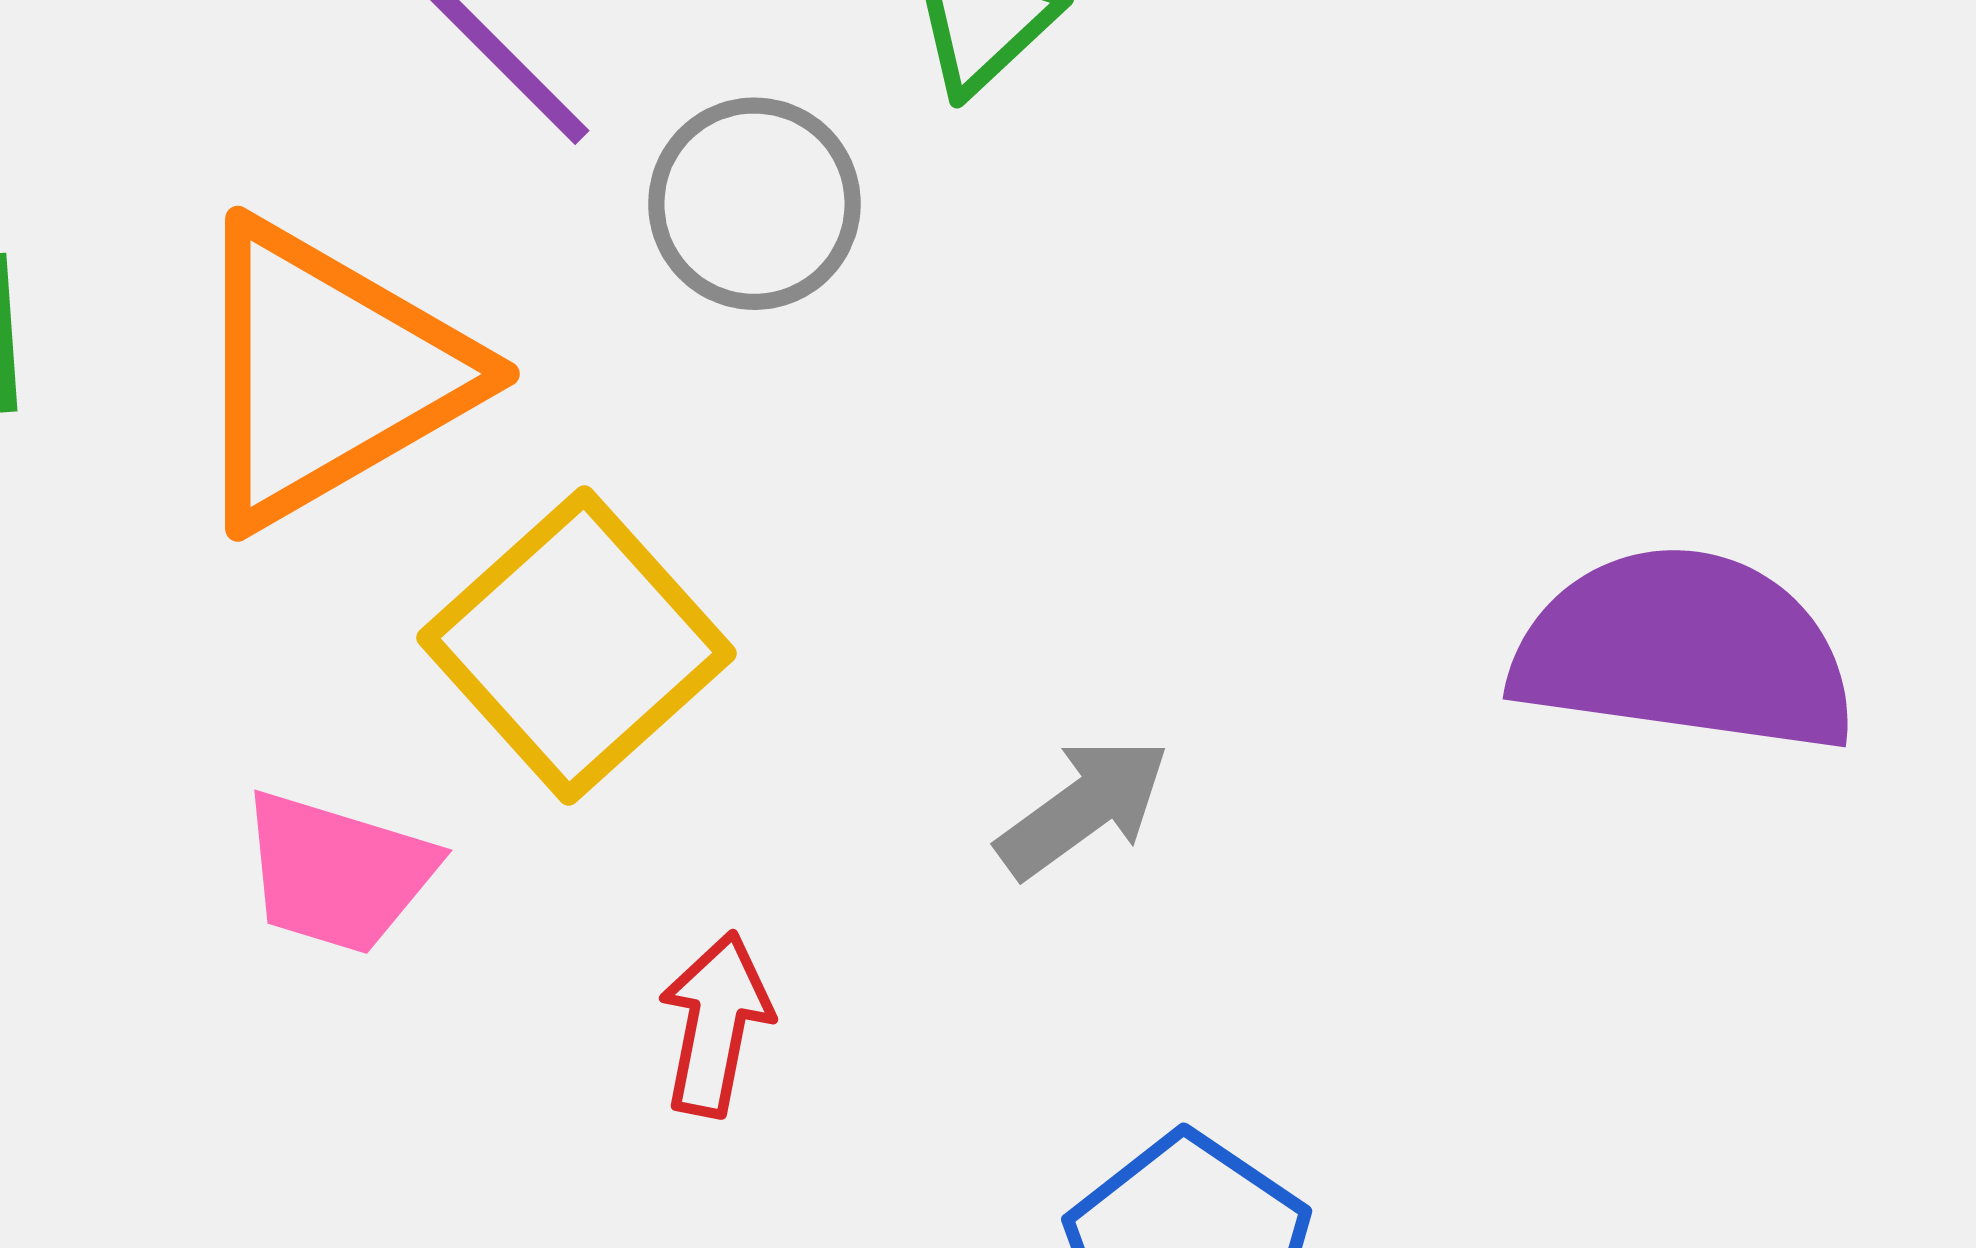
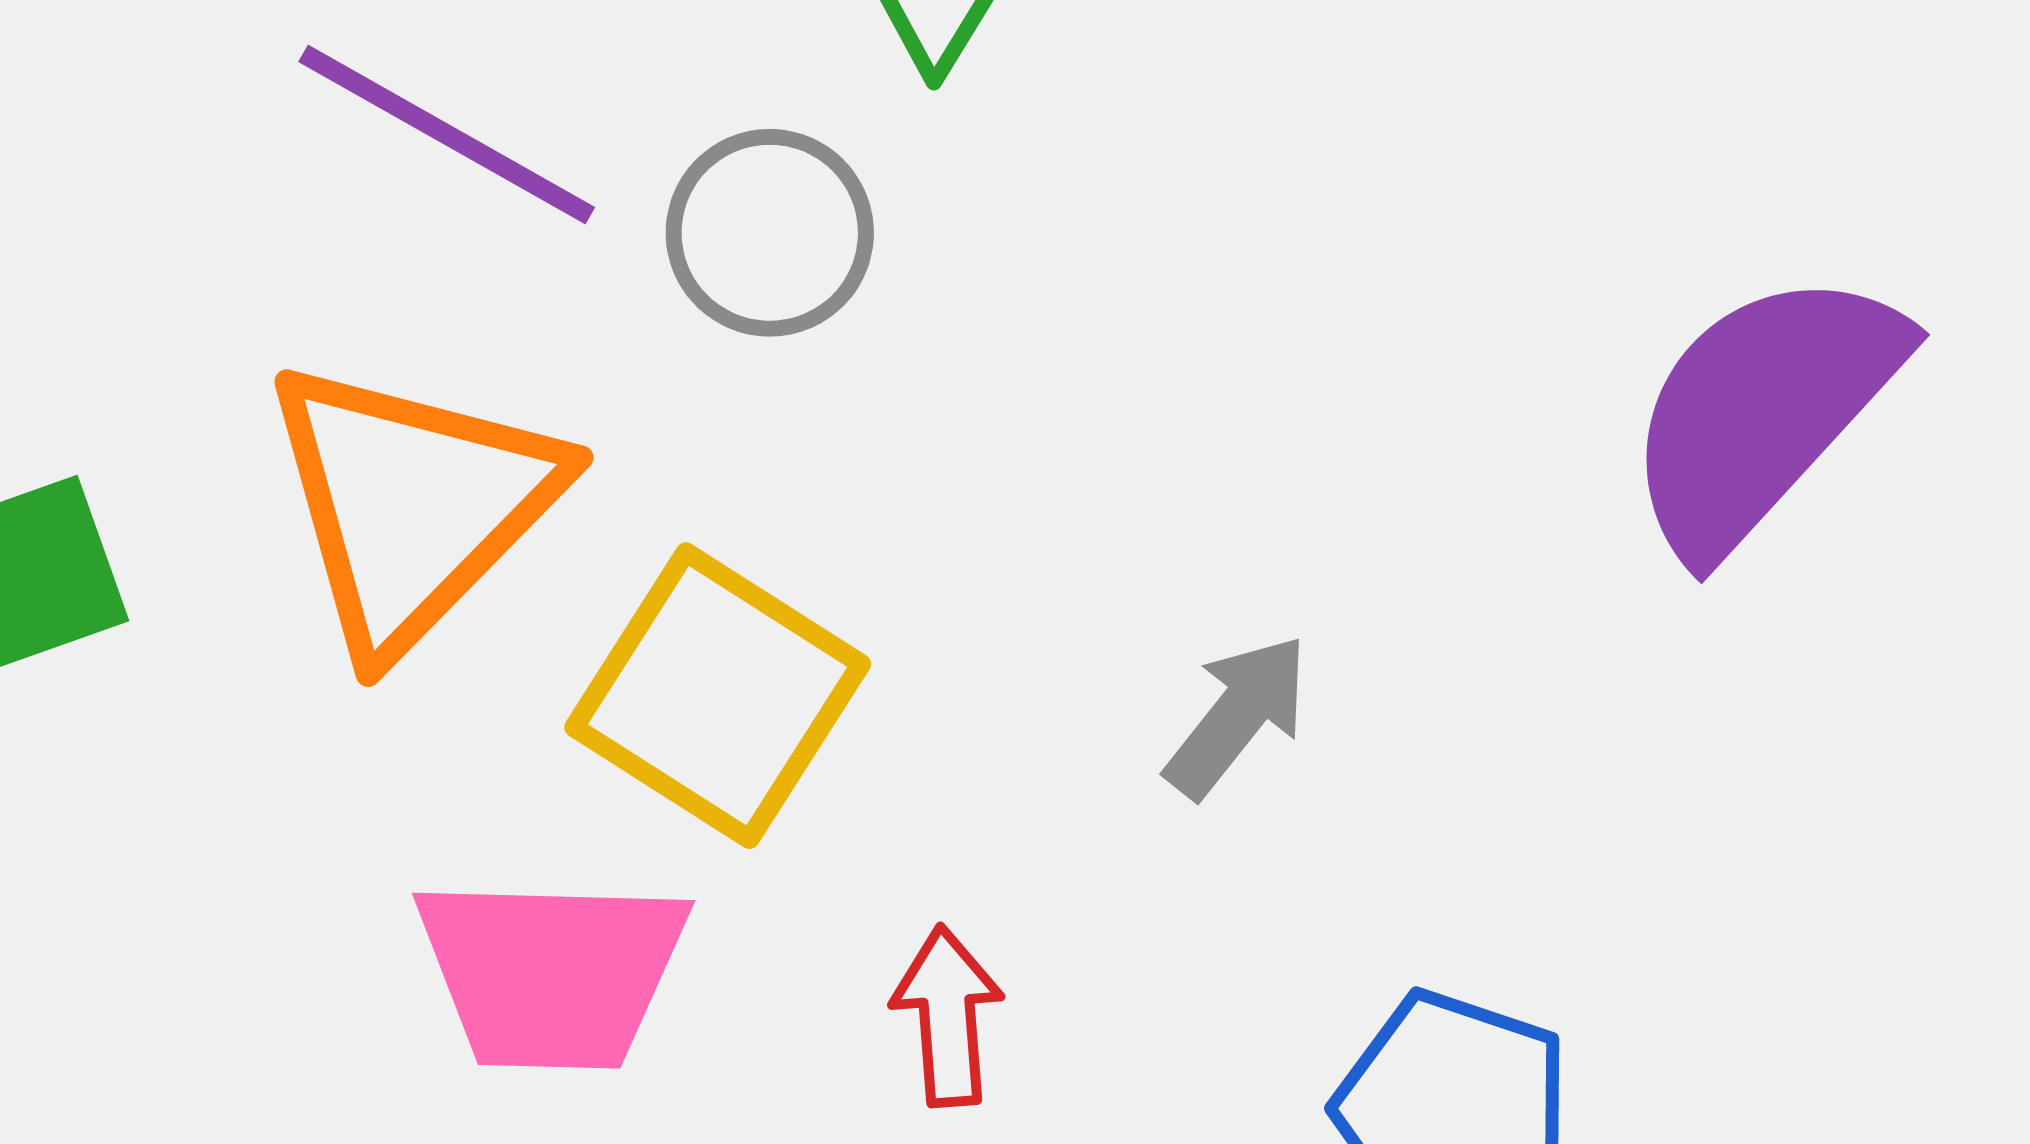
purple semicircle: (1684, 651) -> (1763, 411), turned -40
pink trapezoid: (338, 873) -> (552, 972), size x1.4

